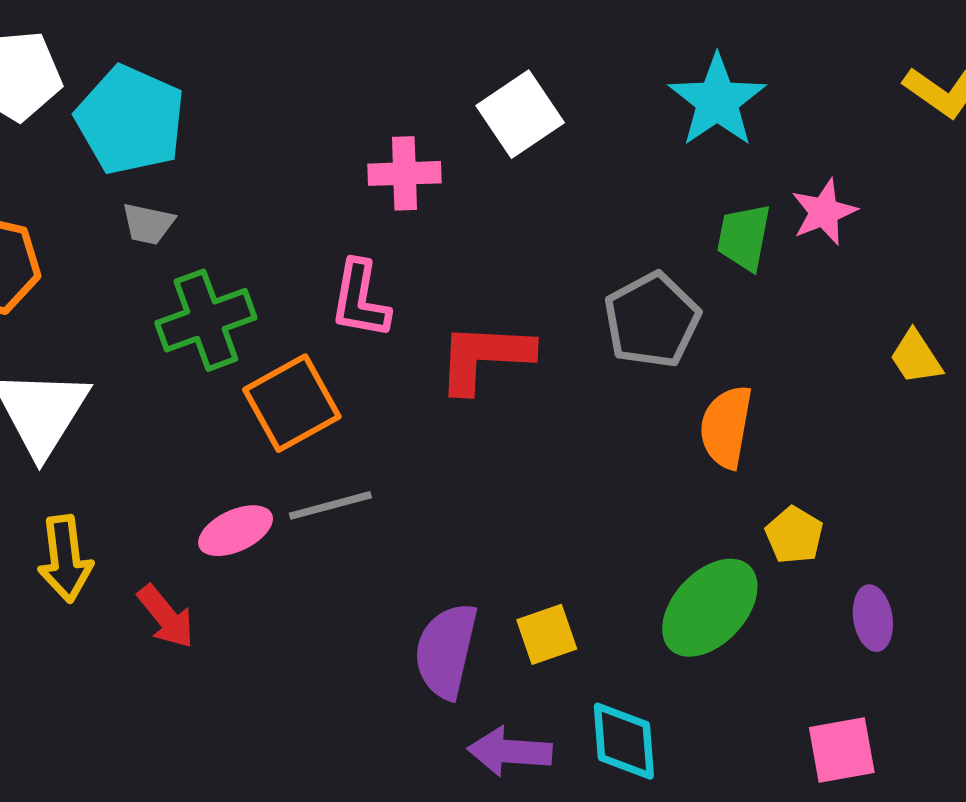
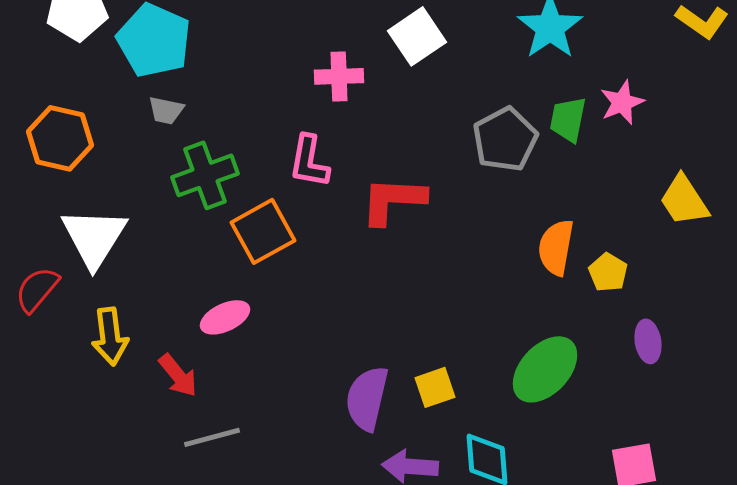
gray pentagon: (652, 320) -> (505, 139), moved
yellow trapezoid: (916, 357) -> (684, 200), size x1.4
gray line: (330, 505) -> (212, 437), moved
yellow pentagon: (794, 535) -> (608, 272), moved
purple ellipse: (873, 618) -> (648, 341), moved

